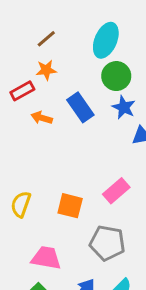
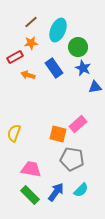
cyan ellipse: (106, 40) -> (58, 30), moved
orange square: (70, 206) -> (58, 134), moved

